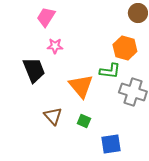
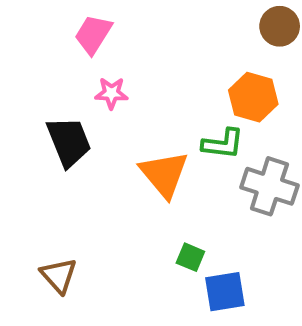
brown triangle: (53, 116) -> (59, 275), moved
green square: (84, 121) -> (190, 257), moved

